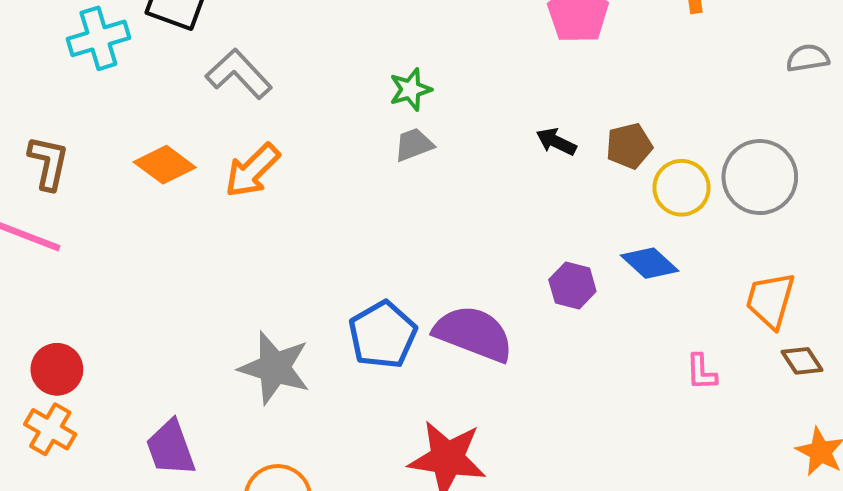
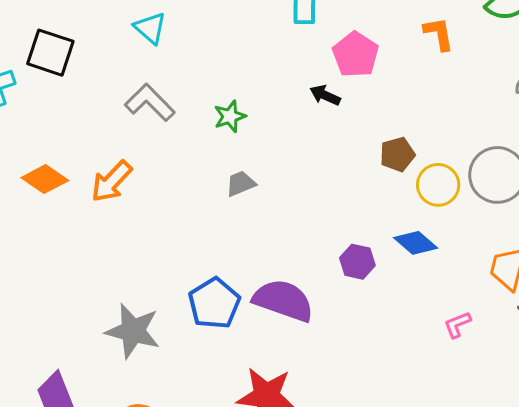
gray L-shape: (239, 74) -> (150, 102), moved
black arrow: (556, 142) -> (325, 95), moved
gray trapezoid: (414, 145) -> (241, 184), moved
pink L-shape: (701, 372) -> (457, 325), turned 72

